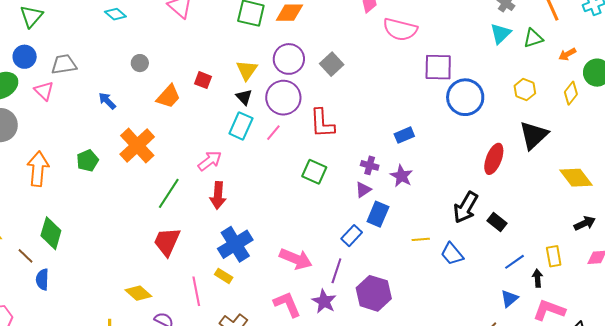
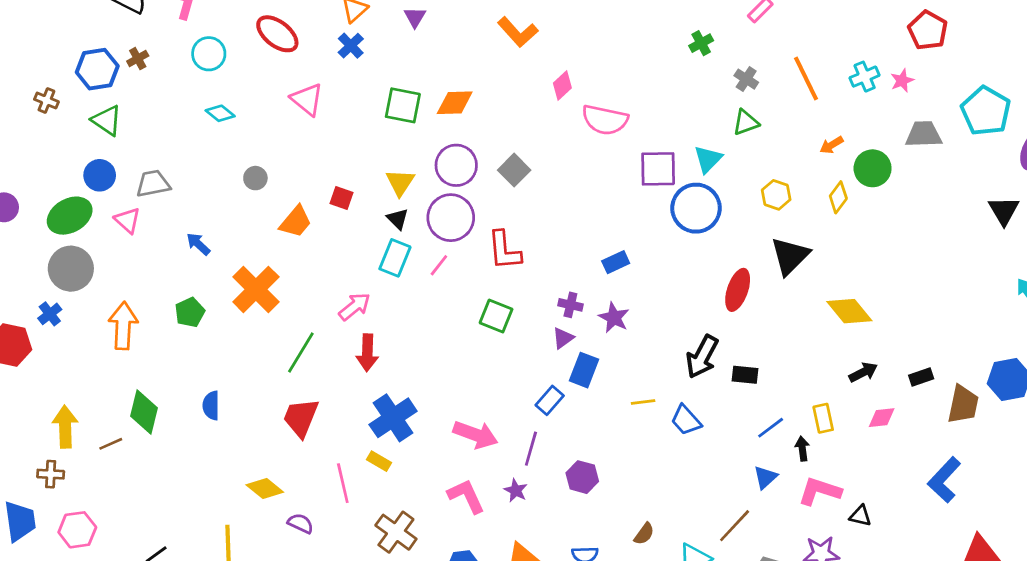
green triangle: (31, 16) -> (107, 120), turned -35
cyan triangle: (501, 34) -> (708, 159), moved
green triangle: (533, 38) -> (746, 122), moved
blue arrow: (107, 101) -> (198, 244), moved
black rectangle: (497, 222) -> (745, 375), turned -30
brown line: (25, 256) -> (111, 444), turned -66
blue semicircle: (42, 279) -> (211, 405), moved
purple hexagon: (374, 293) -> (582, 477), size x0.7
purple star: (324, 301) -> (516, 490), size x0.7

